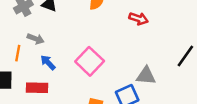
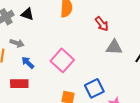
red arrow: (139, 19) -> (102, 24), turned 35
gray triangle: (146, 76) -> (114, 47), moved

